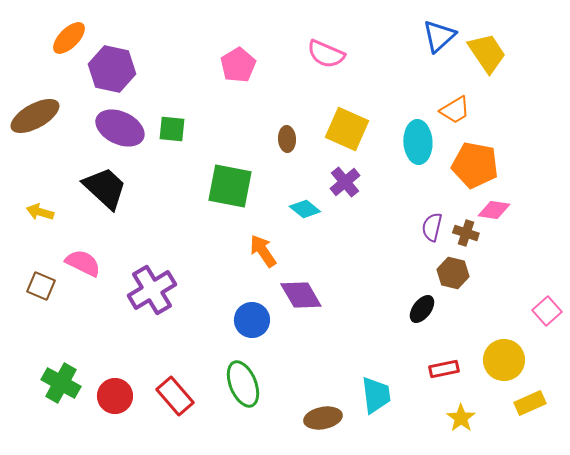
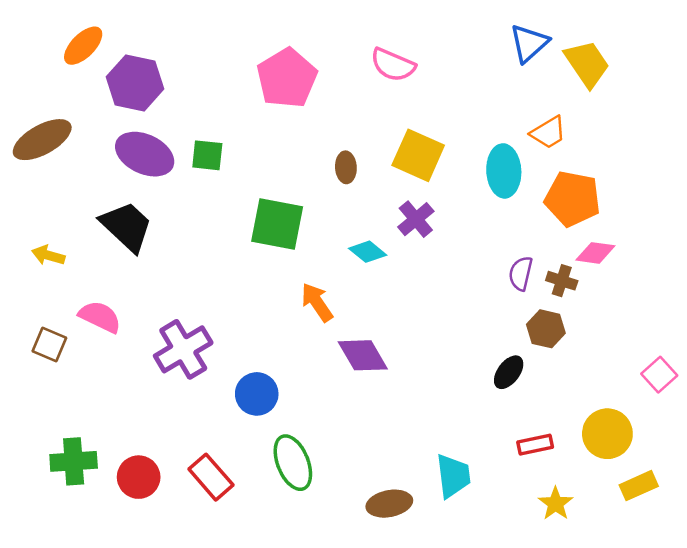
pink pentagon: (238, 65) -> (287, 78), size x1.4
blue circle: (252, 320) -> (257, 394), moved
green cross: (61, 383) -> (74, 461), turned -33

